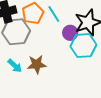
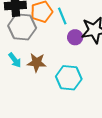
cyan hexagon: (83, 46) -> (69, 78), moved

